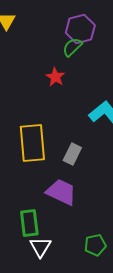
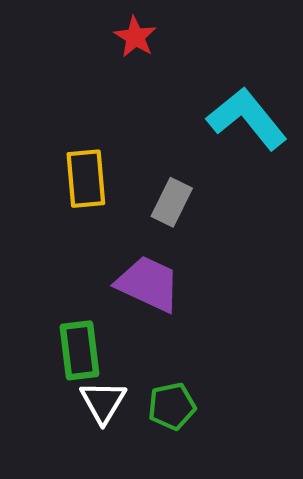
yellow rectangle: (32, 143) -> (86, 179), size x0.7
green pentagon: (95, 245) -> (172, 406), moved

